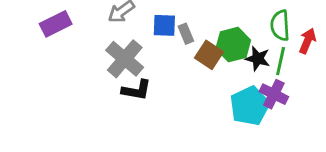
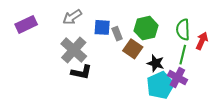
green hexagon: (233, 45) -> (146, 28), moved
black star: (258, 59) -> (156, 63), moved

